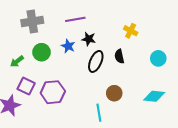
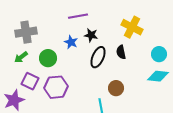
gray cross: (32, 22) -> (26, 32), moved
yellow cross: (131, 31) -> (132, 27), size x1.5
green circle: (42, 52) -> (48, 58), moved
cyan diamond: (154, 96) -> (158, 76), moved

